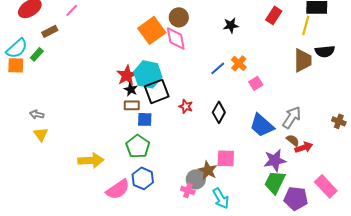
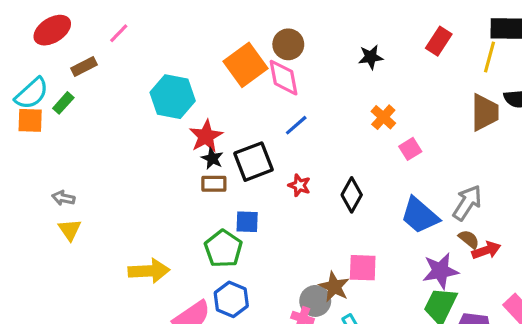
blue line: (218, 68) -> (296, 125), moved
cyan hexagon: (148, 74) -> (173, 97), moved
blue square: (145, 119) -> (247, 222), moved

